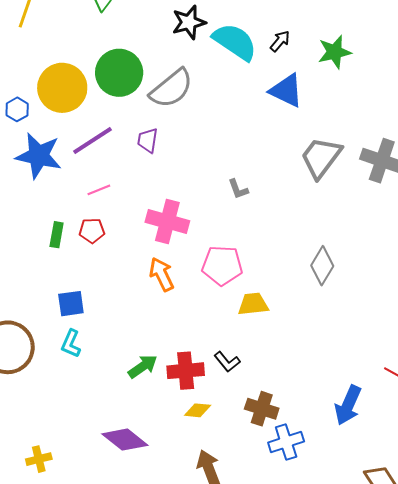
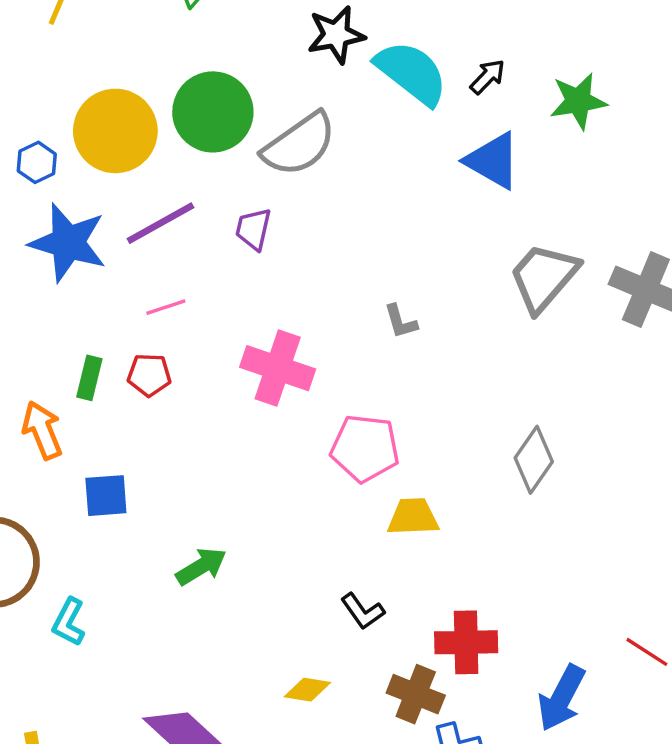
orange arrow: (162, 274) -> (42, 430), moved
cyan L-shape: (71, 344) -> (69, 622), moved
green arrow: (143, 366) -> (201, 566), moved
red cross: (186, 371) -> (466, 642), moved

